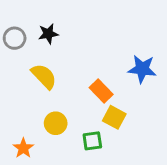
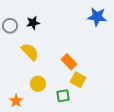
blue star: (142, 69) -> (97, 17), moved

